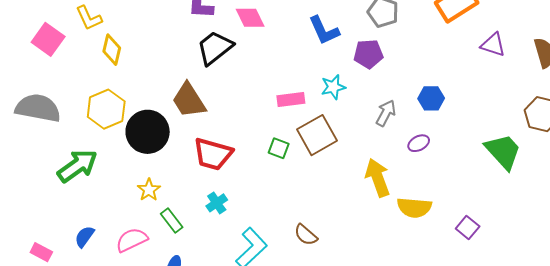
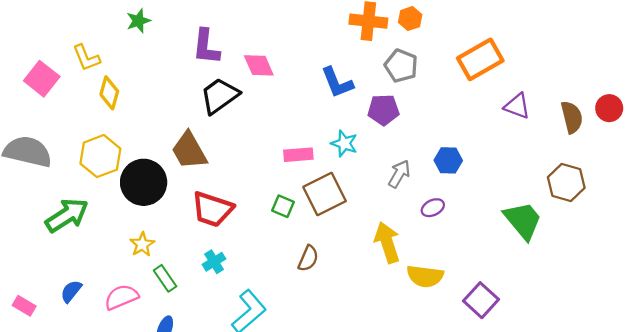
cyan star: (333, 87) -> (344, 143), turned 30
purple square: (468, 228) -> (481, 300), size x1.4
brown semicircle: (306, 235) -> (308, 258), moved, turned -110

